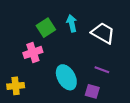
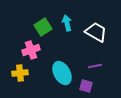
purple line: (102, 70) -> (95, 66), turned -32
yellow cross: (16, 86) -> (20, 73), moved

